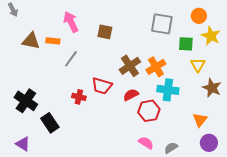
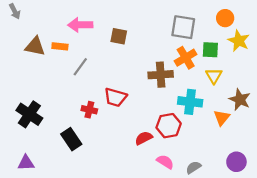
pink arrow: (71, 22) -> (80, 25), turned -65
yellow triangle: (198, 65) -> (214, 76), moved
brown cross: (130, 66) -> (161, 75), moved, turned 30
orange cross: (156, 67) -> (186, 58), moved
red semicircle: (131, 95) -> (144, 138), moved
orange triangle: (200, 120) -> (222, 118), moved
black rectangle: (50, 123) -> (71, 139), moved
purple triangle: (23, 144) -> (26, 163), turned -35

